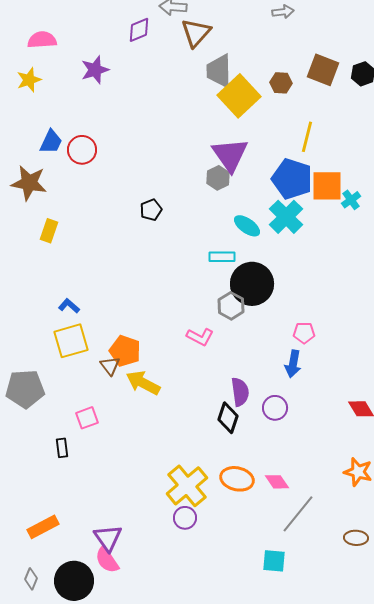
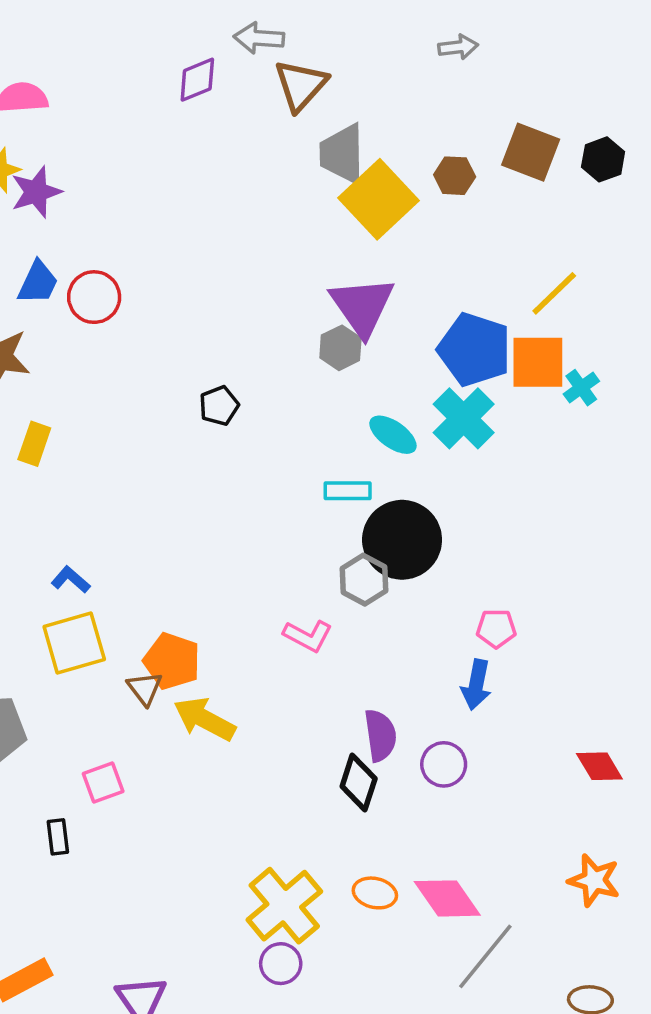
purple star: (95, 70) -> (36, 192), moved
yellow line: (307, 137) -> (554, 293), moved, turned 32
orange ellipse: (237, 479) -> (375, 893), size x0.7
pink diamond: (277, 482) -> (447, 898), size x1.5

